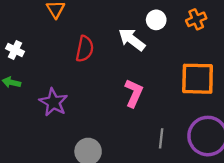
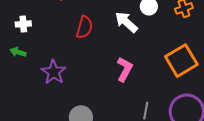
white cross: (15, 50) -> (23, 24), turned -35
orange square: (198, 79) -> (181, 61), turned -36

